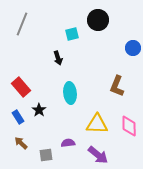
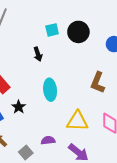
black circle: (98, 20) -> (78, 32), moved
gray square: (46, 155) -> (26, 153), turned -32

